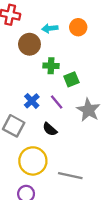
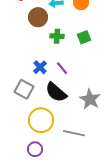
green square: (71, 79) -> (84, 37), moved
gray star: (88, 110) -> (90, 99), moved
black semicircle: (50, 129) -> (56, 92), size x1.6

